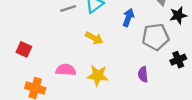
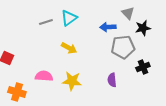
blue arrow: (128, 18) -> (108, 27), moved, turned -112

